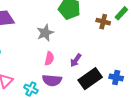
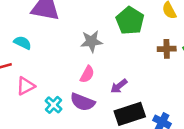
brown cross: (103, 22) -> (167, 49), turned -32

